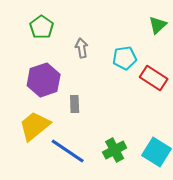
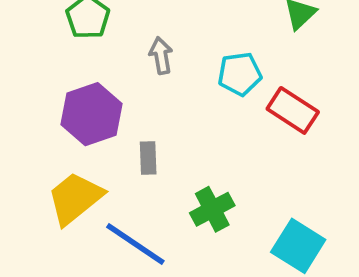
green cross: (115, 150) -> (212, 209), moved

